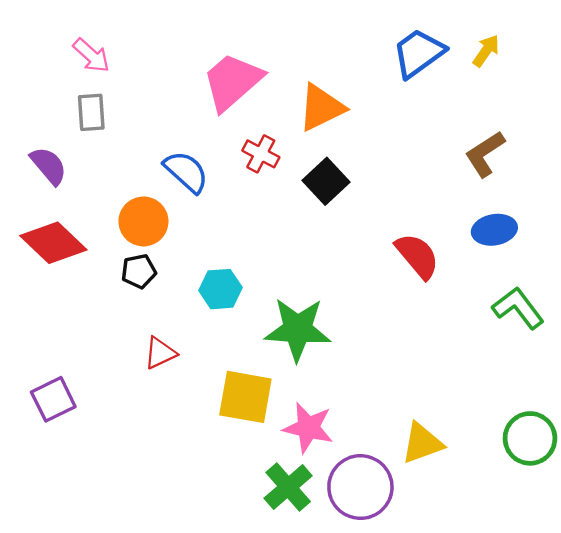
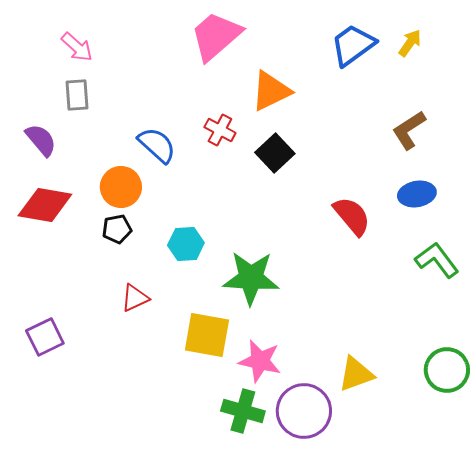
pink trapezoid: (232, 82) -> (216, 36), moved
red diamond: (53, 243) -> (45, 205), turned -34
green cross: (288, 487) -> (243, 411), turned -33

